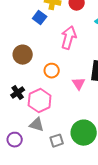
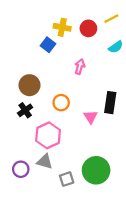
pink arrow: (69, 38) -> (80, 67), size x0.6
black cross: (18, 93) -> (25, 110), moved
purple circle: (15, 140) -> (21, 169), moved

